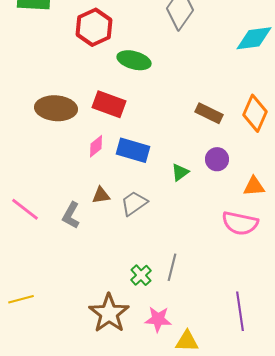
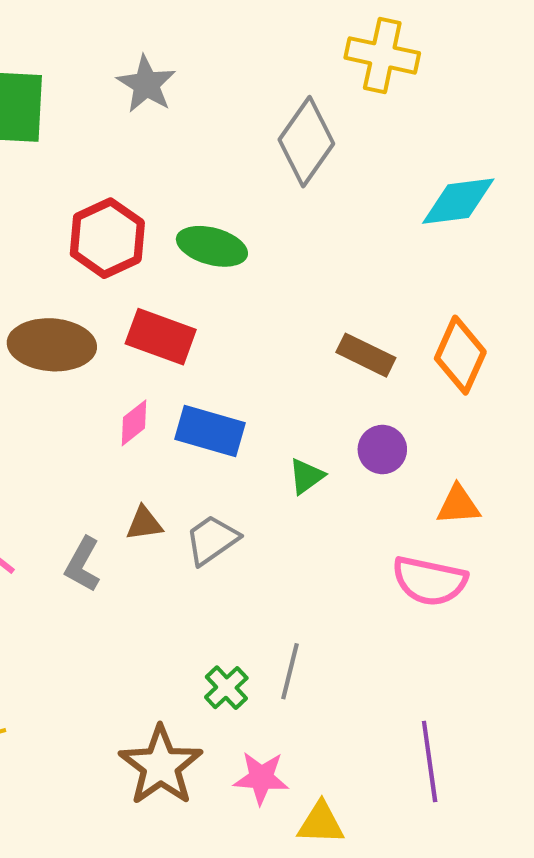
red hexagon: (94, 27) -> (107, 238), moved

